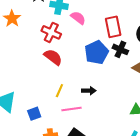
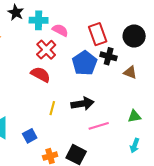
red cross: (51, 32) -> (46, 50), moved, turned 30
black arrow: (89, 91) -> (83, 104), size x1.5
pink line: (71, 109) -> (99, 126), moved

